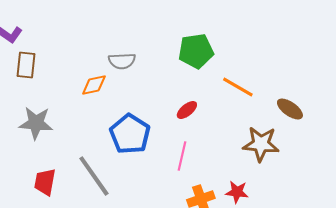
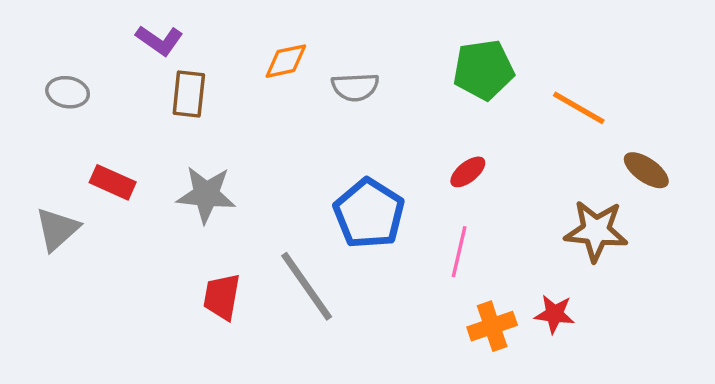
orange diamond: (94, 85) -> (286, 61), moved
orange line: (238, 87) -> (579, 108), moved

